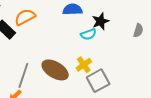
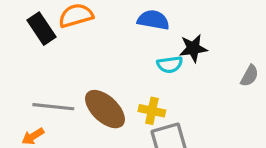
yellow cross: (84, 65) -> (152, 111), turned 35
gray line: (23, 75) -> (53, 107), turned 65

